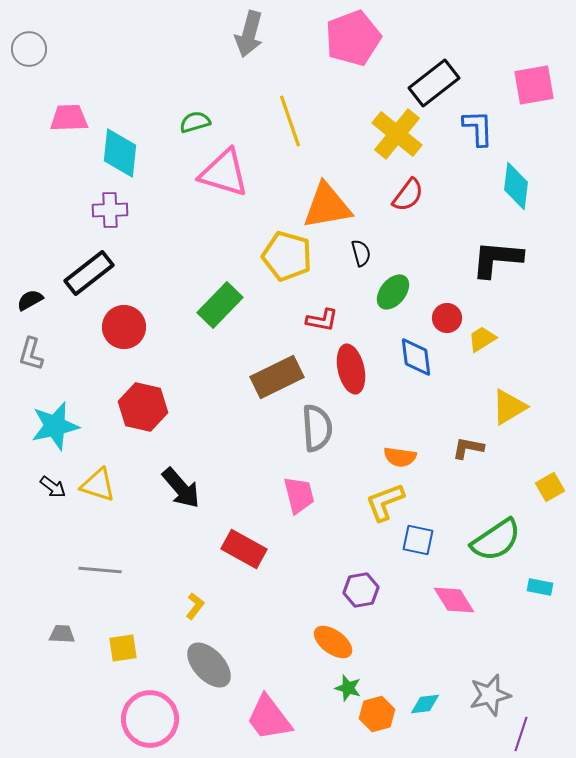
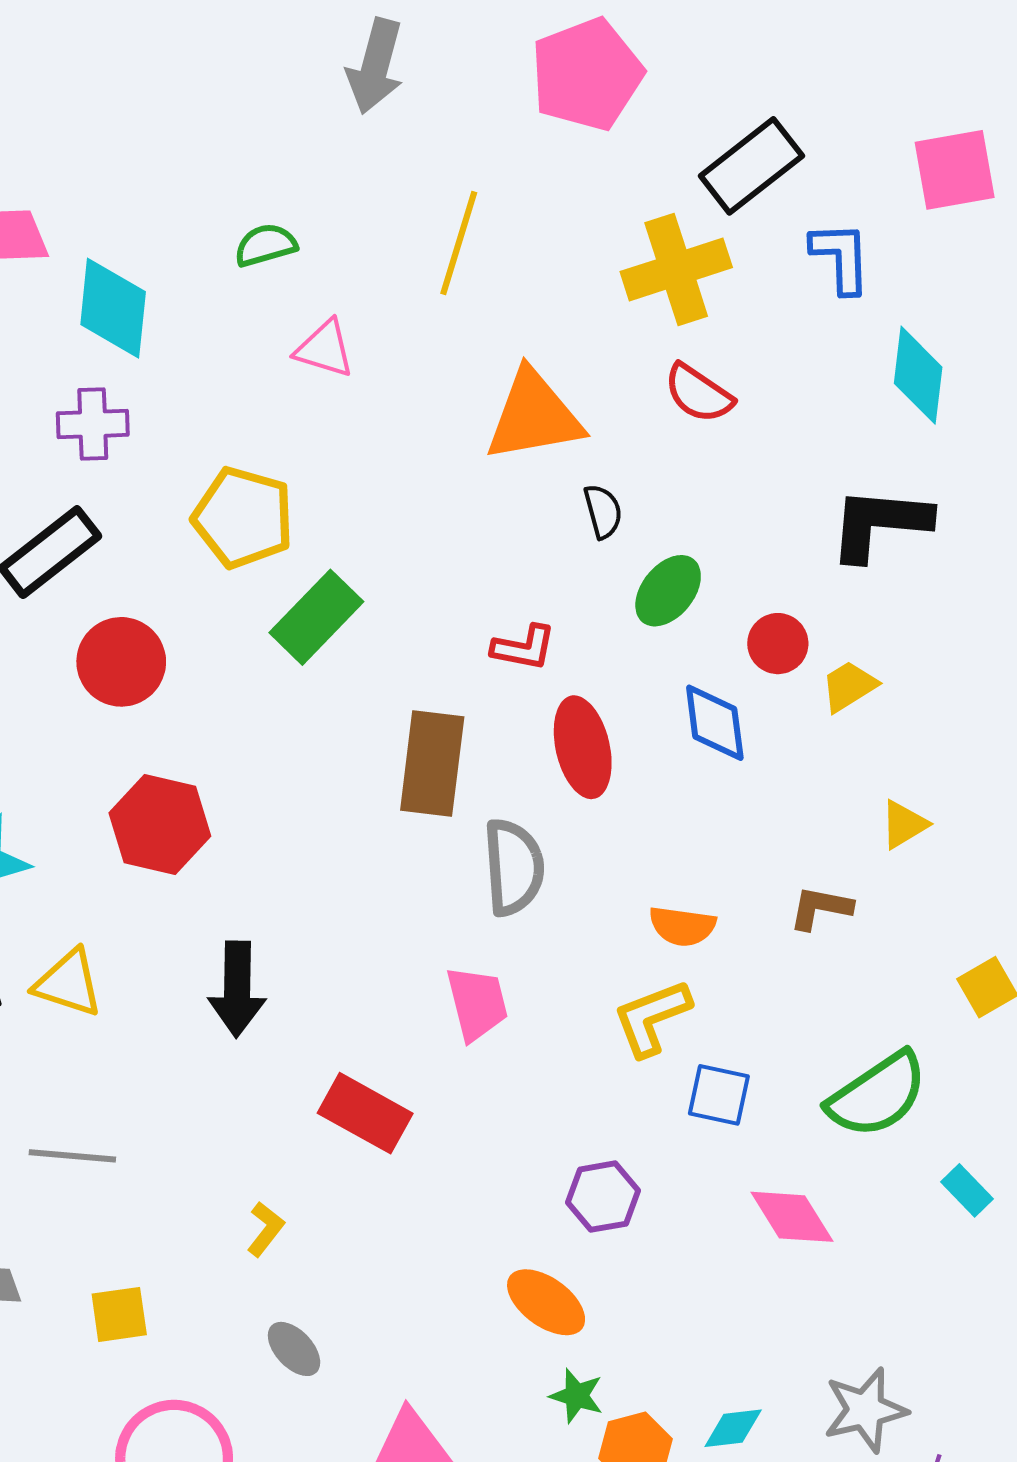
yellow line: (290, 121) -> (459, 243), turned 36
yellow cross: (397, 134) -> (676, 270), turned 33
pink triangle: (224, 173) -> (325, 349), size x0.6
red semicircle: (408, 195) -> (699, 394), turned 87
yellow pentagon: (287, 256) -> (243, 518), moved
brown rectangle: (277, 377) -> (432, 764), turned -57
yellow triangle: (509, 407) -> (904, 824), size x0.7
black arrow: (181, 488) -> (237, 989), turned 42
cyan rectangle: (540, 587) -> (967, 1190), turned 35
gray ellipse: (209, 665) -> (294, 1349), size x0.6

